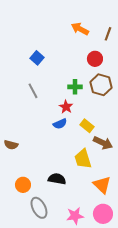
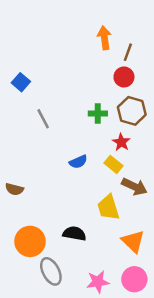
orange arrow: (80, 29) -> (104, 38), turned 54
brown line: (108, 34) -> (128, 52), moved
blue square: (37, 58) -> (21, 82), moved
red star: (66, 107) -> (121, 142), moved
orange circle: (23, 185) -> (30, 241), size x1.5

